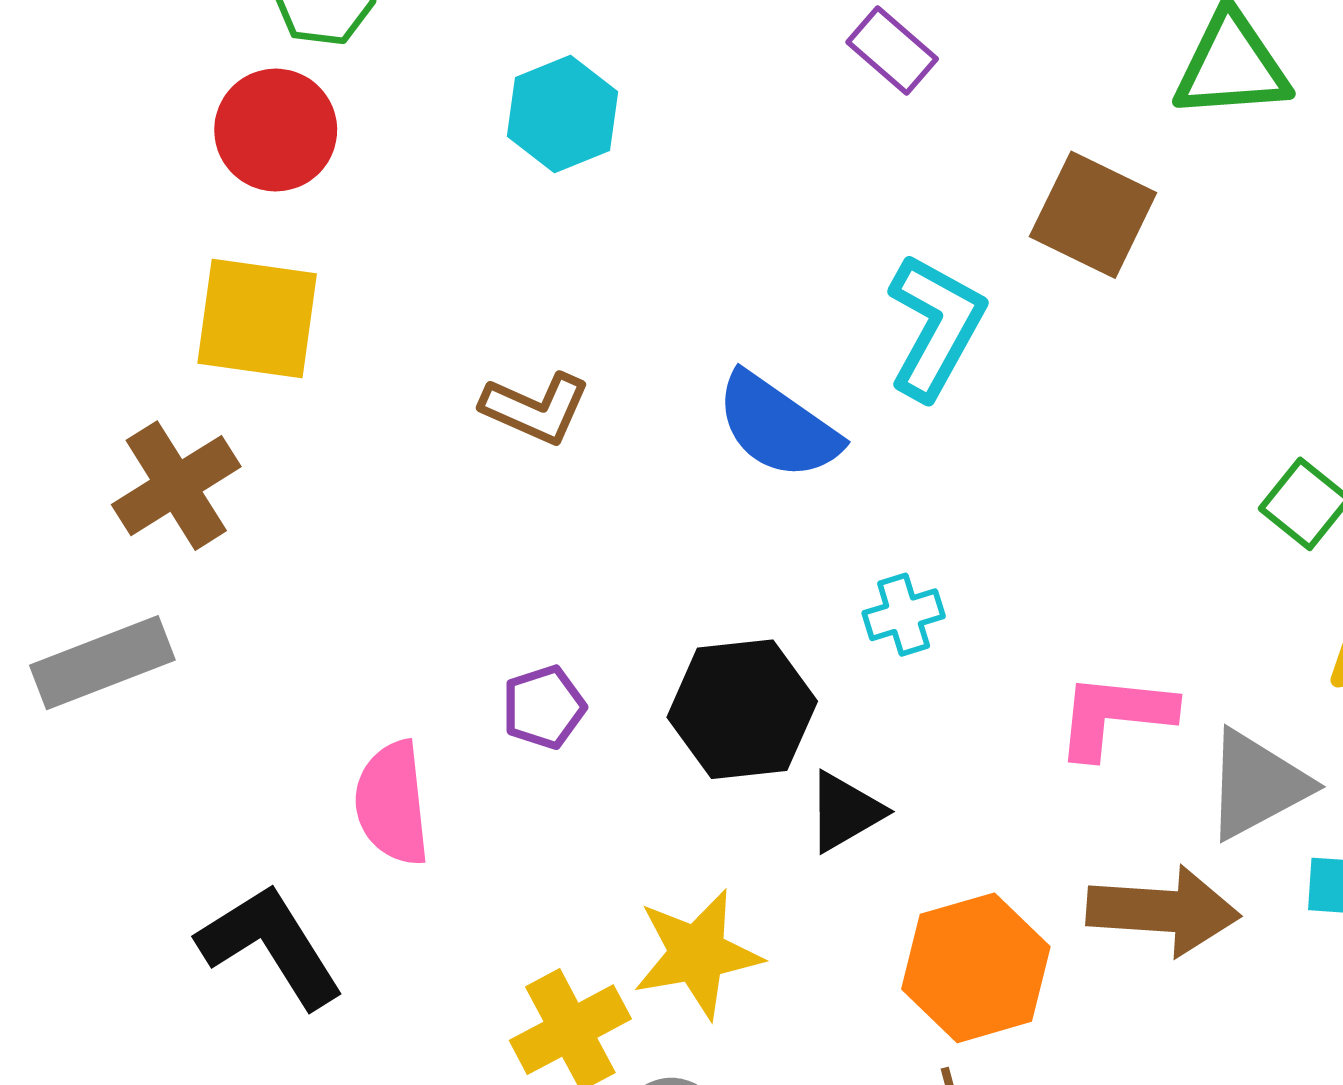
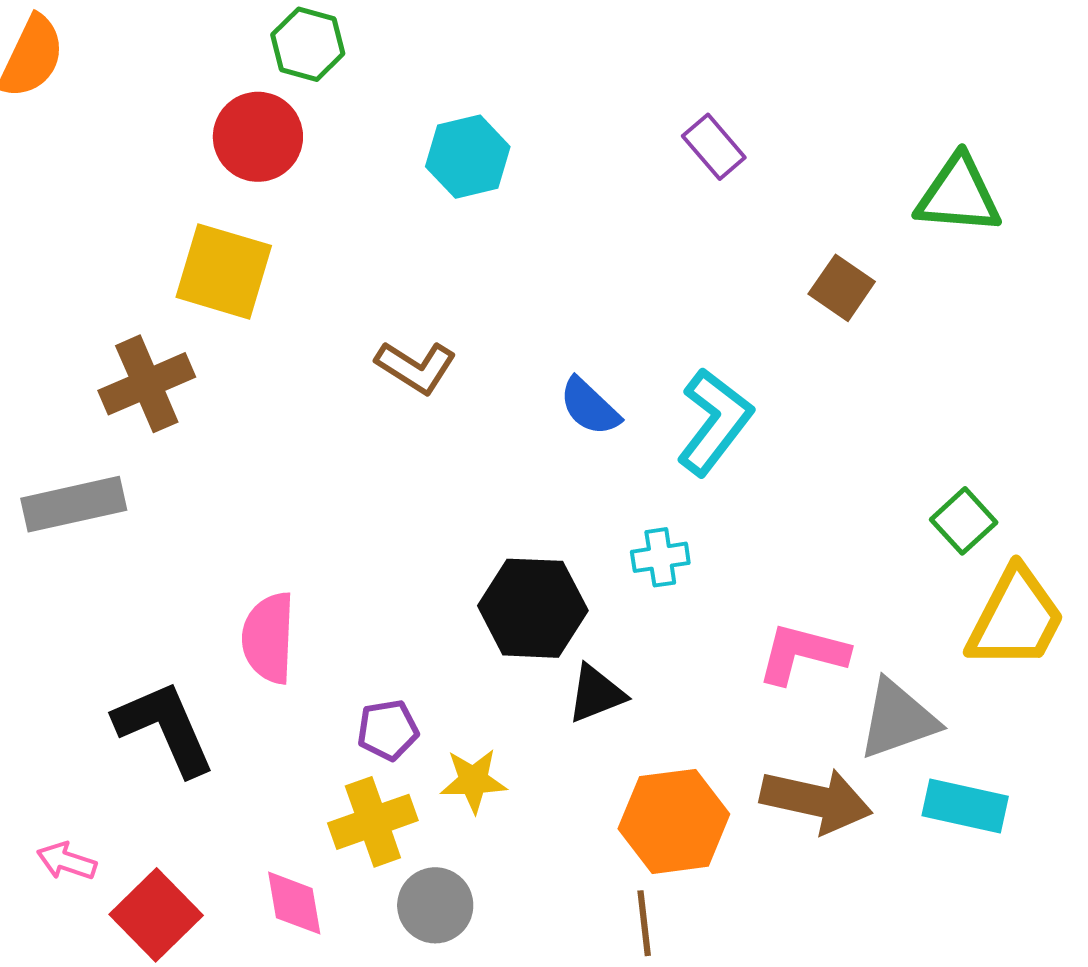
brown square: (1093, 215) -> (842, 288), size x0.7
cyan L-shape: (936, 327) -> (714, 422), moved
blue semicircle: (778, 426) -> (590, 407), size x0.7
purple pentagon: (544, 707) -> (388, 730), moved
yellow star: (697, 954) -> (473, 781), size x0.7

